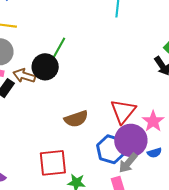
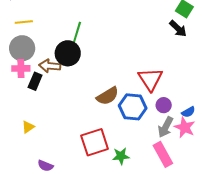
pink star: (153, 121) -> (185, 127), moved
purple circle: (131, 140) -> (164, 105), size x0.5
blue hexagon: (111, 149) -> (133, 107), moved

